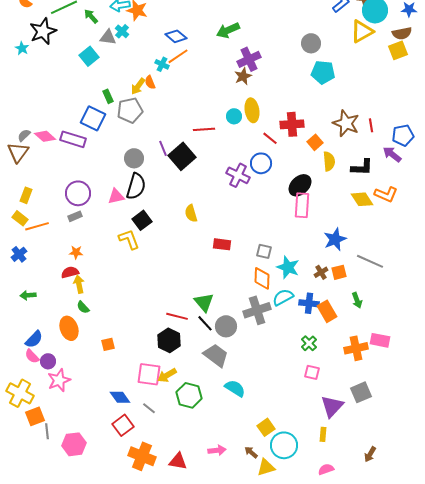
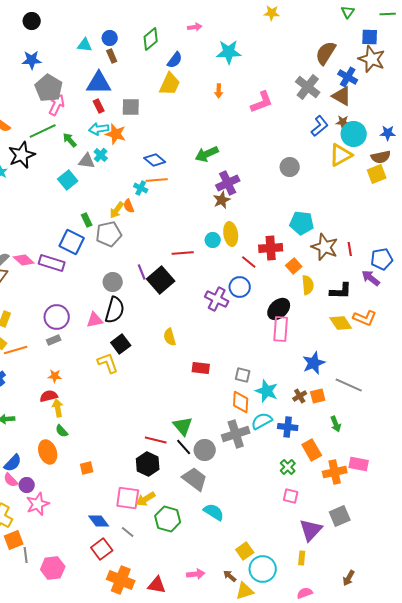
orange line: (178, 56) -> (157, 180), turned 30
cyan pentagon: (323, 72) -> (302, 223), moved
orange rectangle: (327, 311) -> (312, 450), moved

